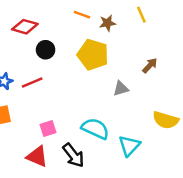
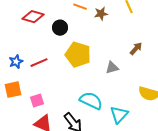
black circle: (46, 50) -> (60, 28), moved
yellow pentagon: (93, 55) -> (78, 55), moved
pink square: (48, 129) -> (37, 101), moved

